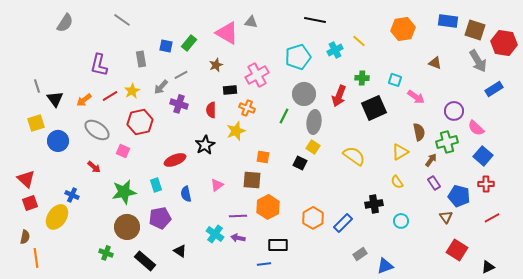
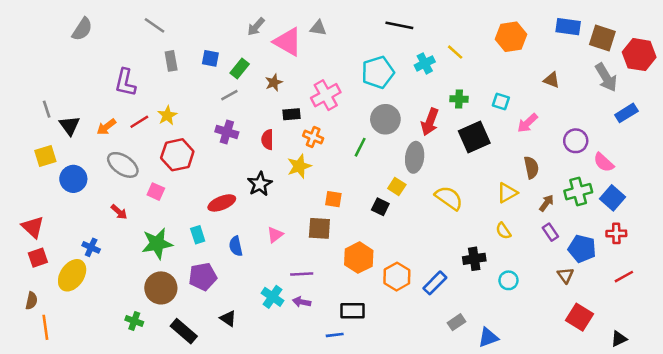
green rectangle: (189, 43) -> (240, 69), moved
gray rectangle: (141, 59) -> (171, 61), moved
gray arrow: (161, 87) -> (256, 27), moved
pink arrow: (416, 97) -> (527, 123), turned 102
gray ellipse: (314, 122) -> (415, 157), moved
green cross: (447, 142) -> (578, 192), moved
orange hexagon: (268, 207) -> (359, 258), moved

